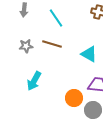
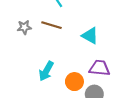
cyan arrow: (34, 81) -> (46, 71), moved

